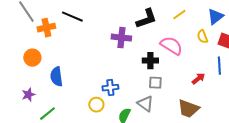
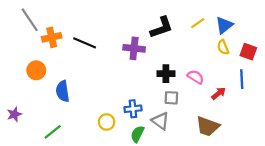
black line: (72, 17) -> (85, 43), moved
blue triangle: (215, 17) -> (224, 25), moved
pink semicircle: (171, 46) -> (196, 77), moved, size x0.7
blue cross: (110, 88) -> (133, 109), moved
purple star: (28, 95) -> (14, 114), moved

